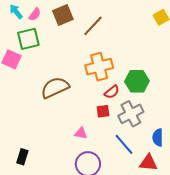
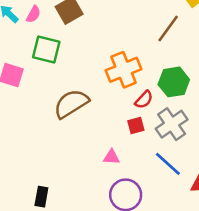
brown line: (93, 26) -> (168, 29), moved
green square: (28, 39) -> (46, 50), moved, turned 35

